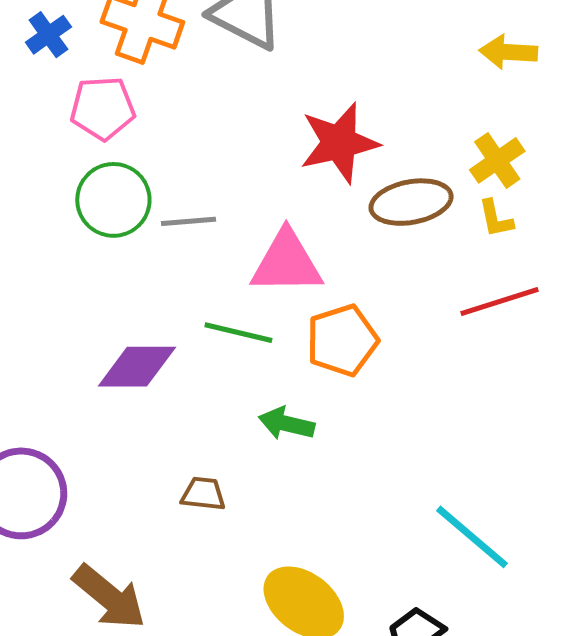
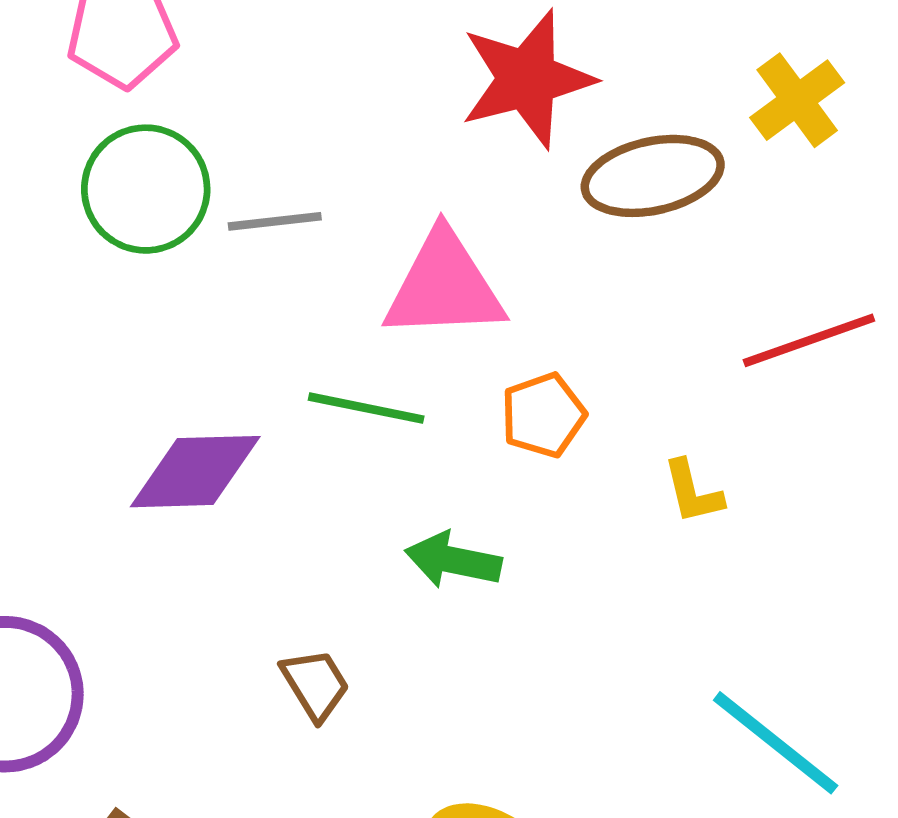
yellow L-shape: (496, 219) -> (693, 492), moved
orange pentagon: (342, 340) -> (543, 415), size x0.7
brown trapezoid: (203, 494) -> (315, 684), turned 54

